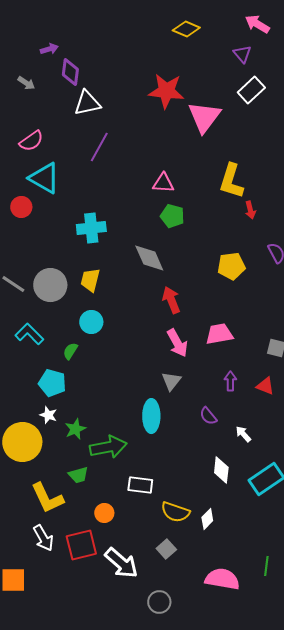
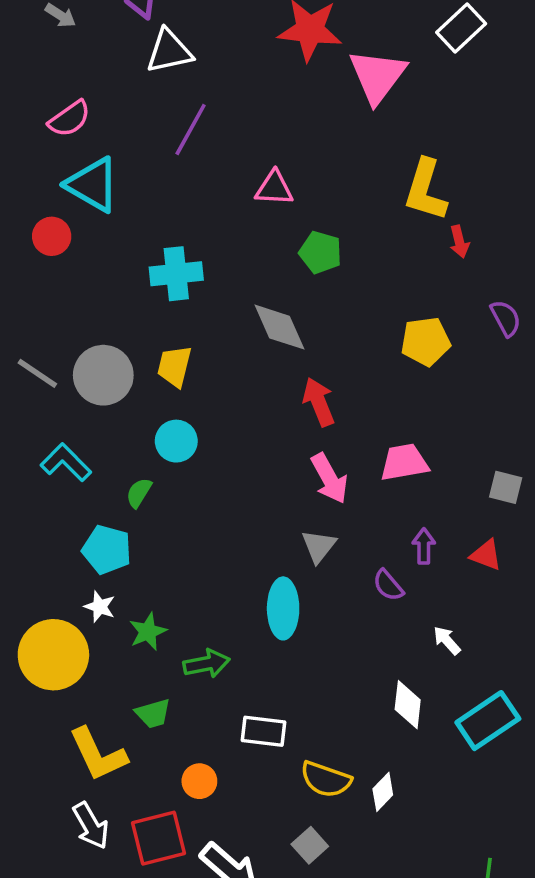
pink triangle: (163, 183) -> (274, 188), moved
purple semicircle: (208, 416) -> (388, 585), moved
green arrow: (108, 447) -> (207, 664), size x0.7

